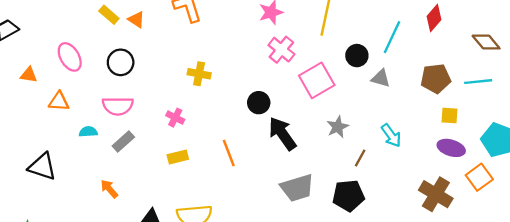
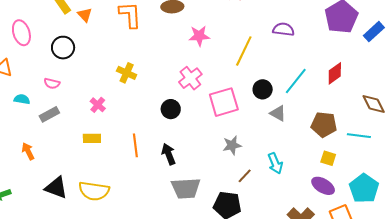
pink cross: (281, 50) -> (190, 78), moved
pink semicircle: (118, 106) -> (52, 83), size x0.6
black arrow: (282, 134) -> (169, 154), moved, size x0.7

